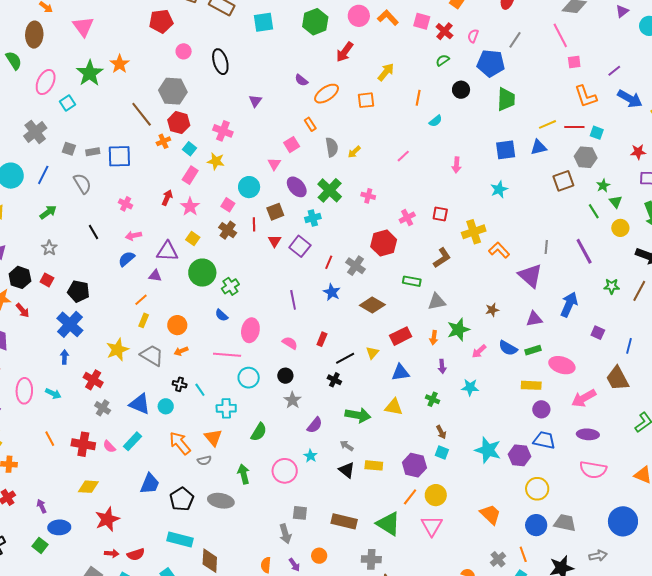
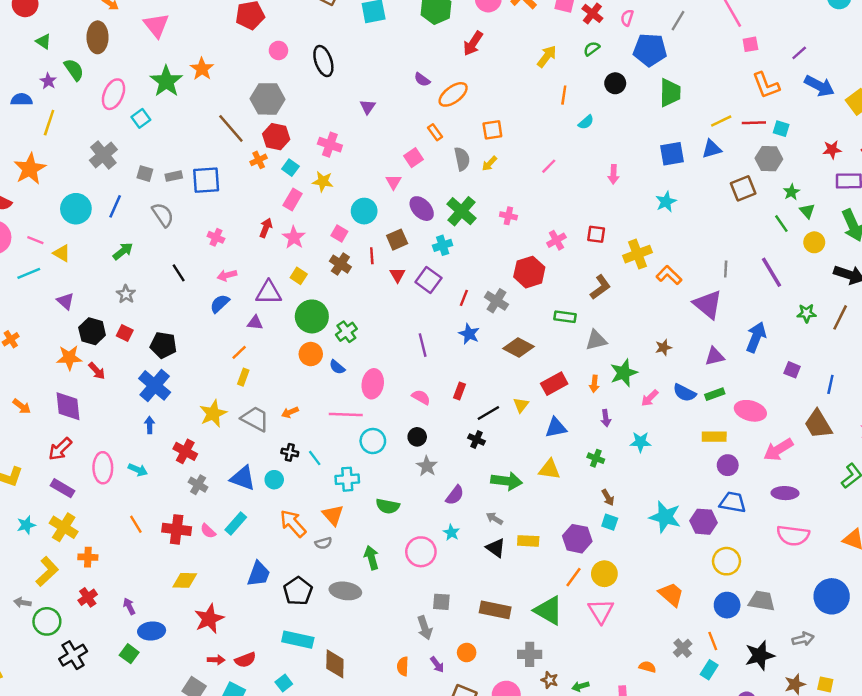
yellow arrow: (386, 72) -> (547, 56), moved
orange square: (366, 100) -> (492, 130), moved
orange circle: (177, 325) -> (311, 354), moved
green semicircle: (259, 432) -> (388, 506), turned 72

